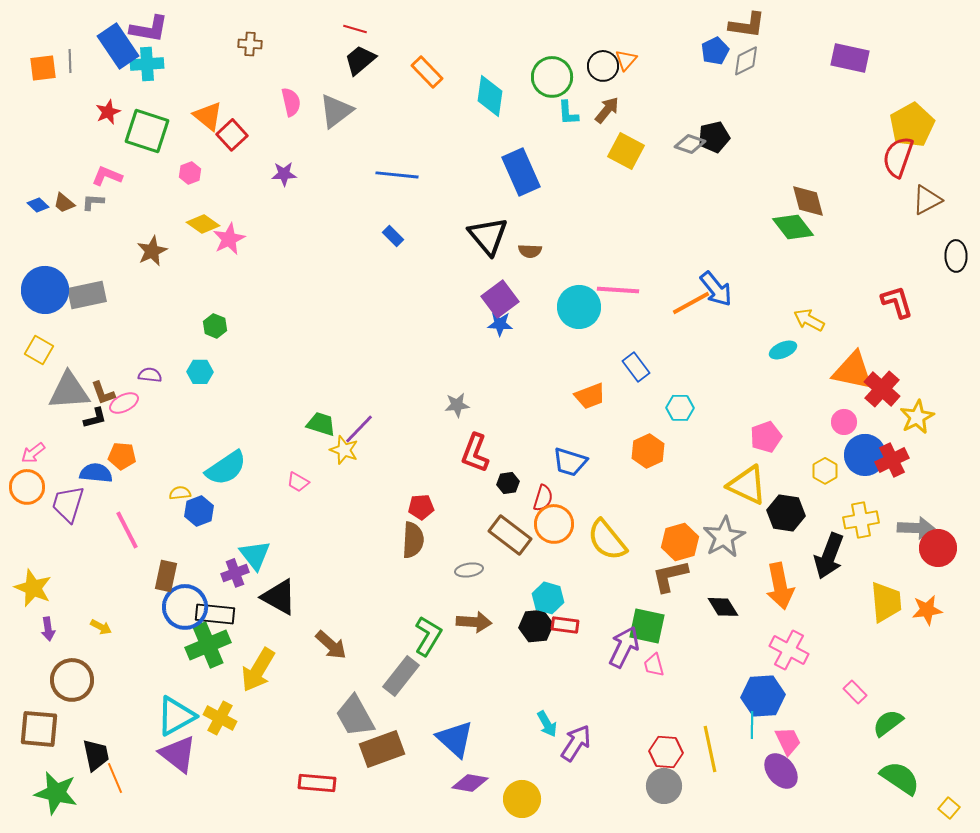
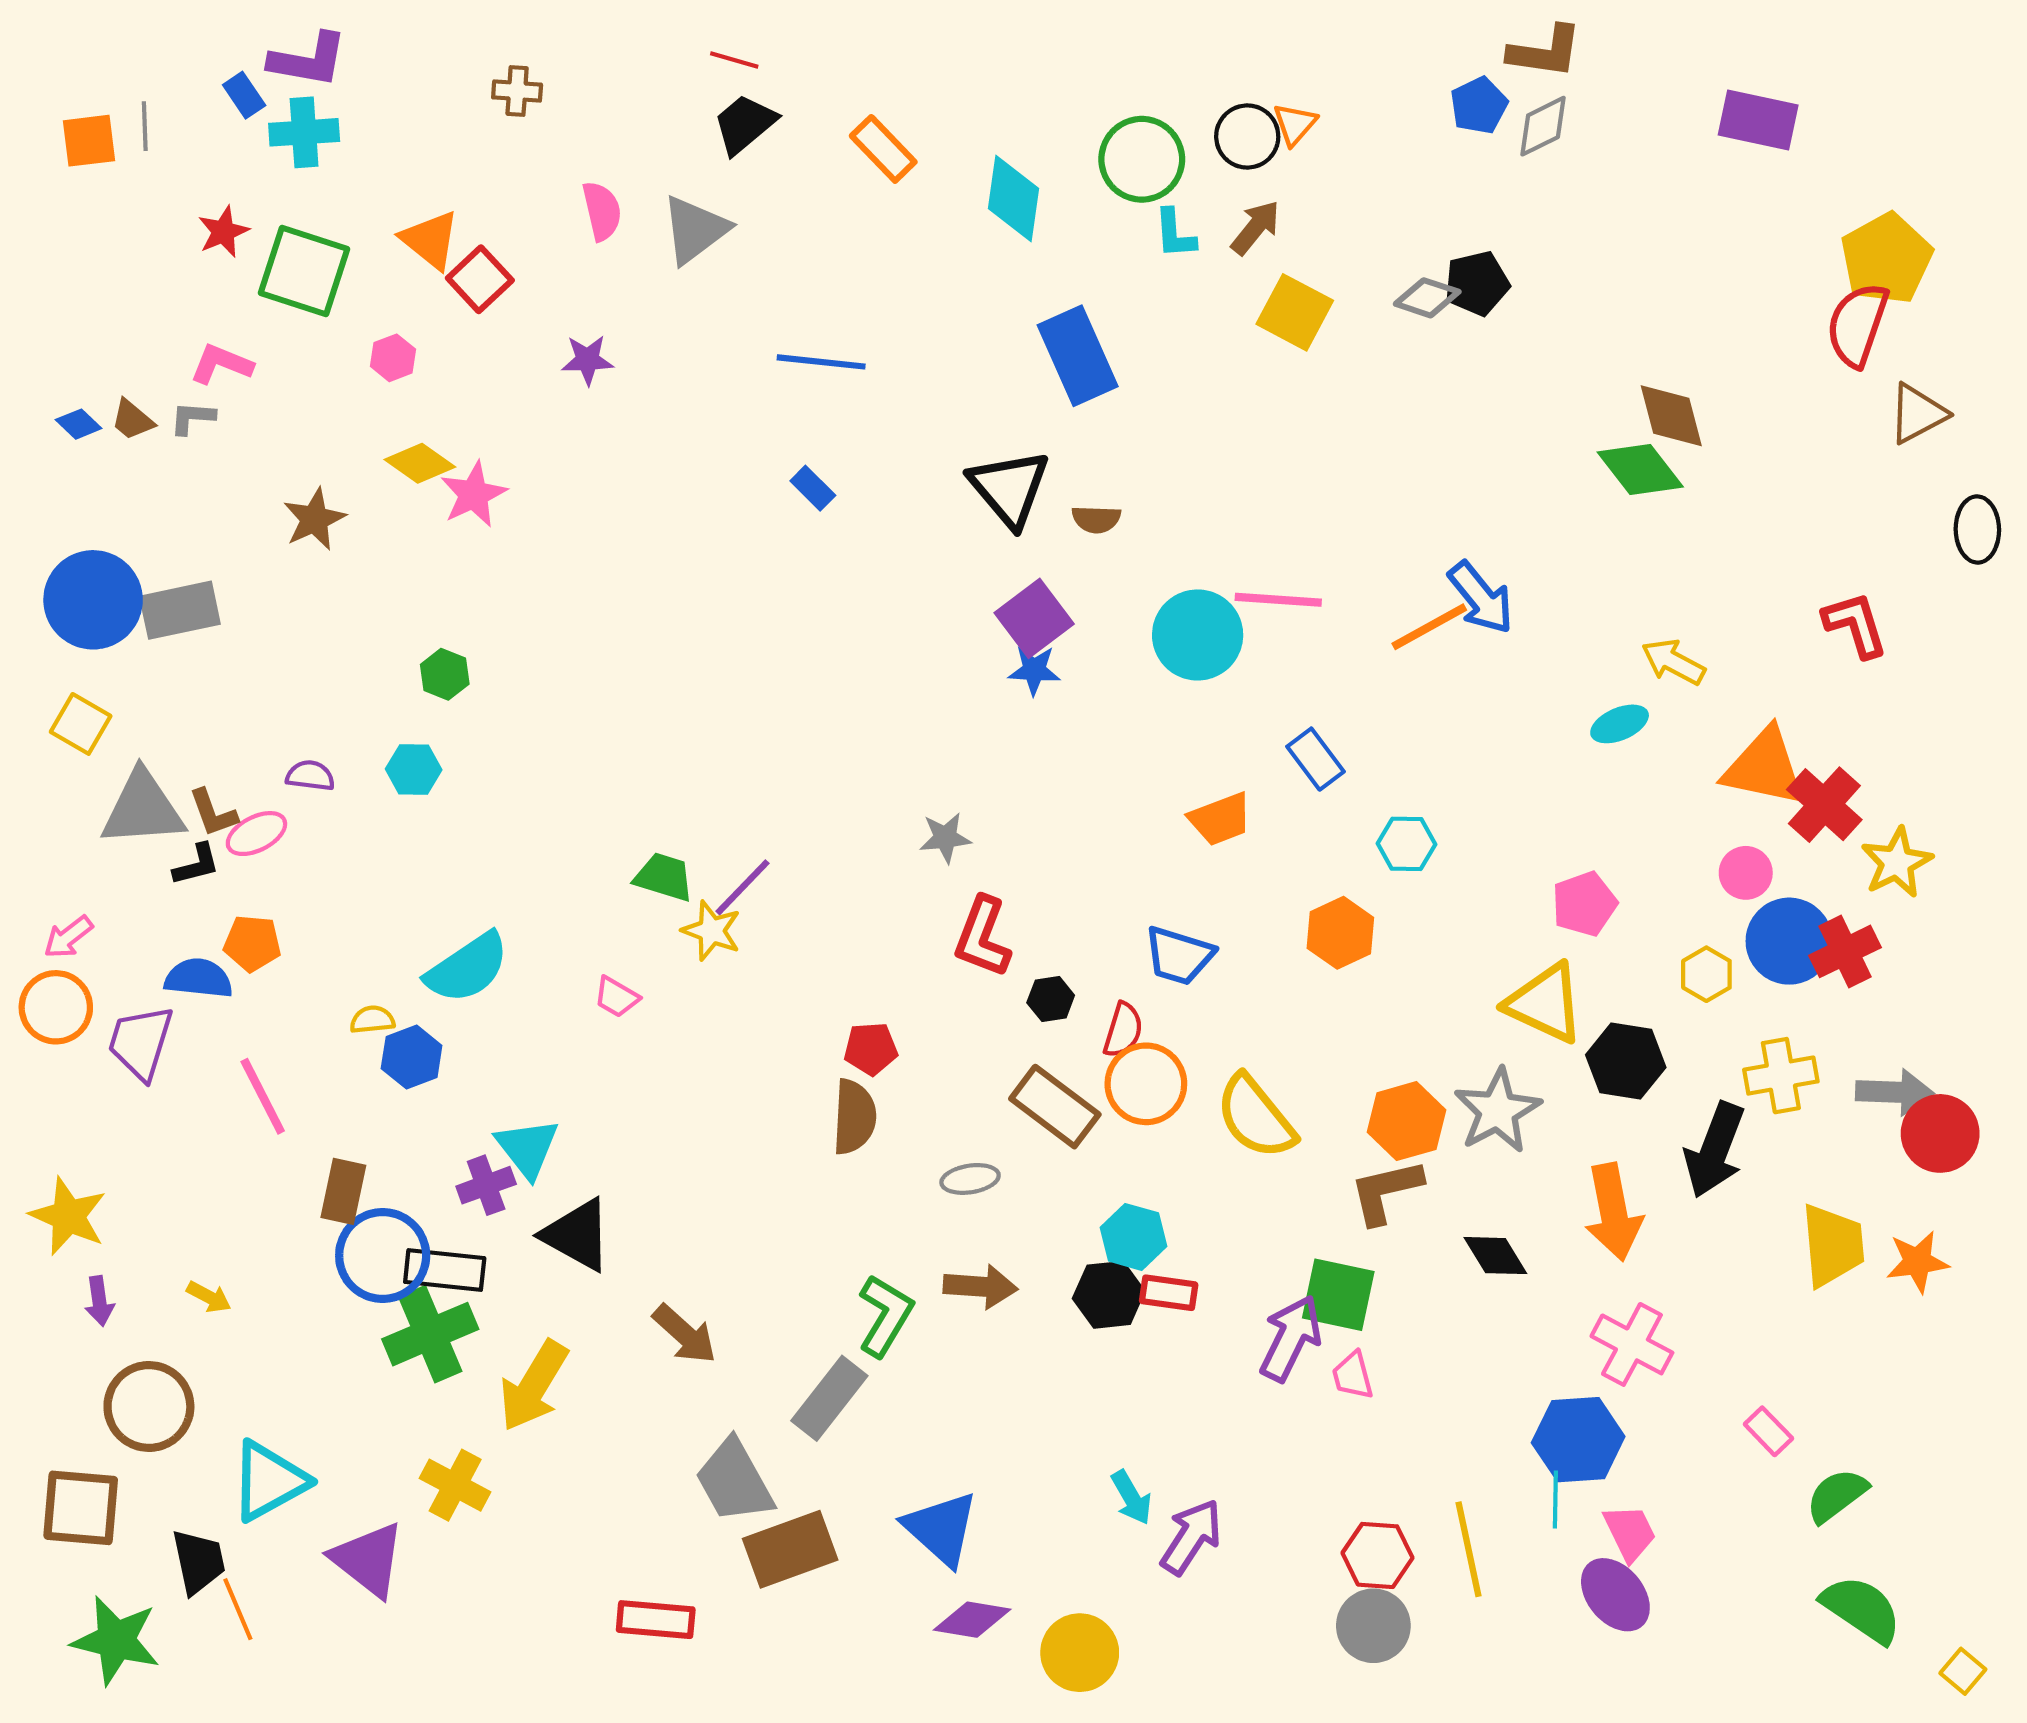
blue rectangle: (118, 46) -> (244, 95), size x0.5
cyan triangle: (176, 716) -> (269, 1481), moved

